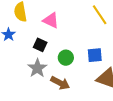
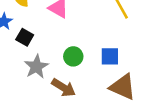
black square: (40, 45) -> (25, 37), moved

